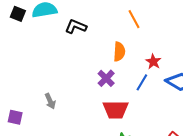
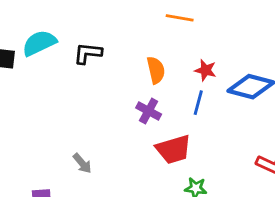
orange line: (134, 19) -> (180, 18), moved, turned -36

